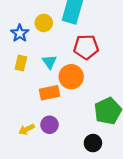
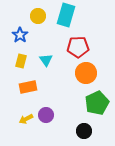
yellow circle: (44, 23) -> (38, 16), moved
orange circle: (71, 77) -> (86, 73), moved
orange rectangle: (49, 93) -> (28, 87), moved

